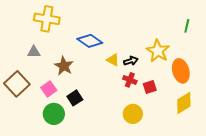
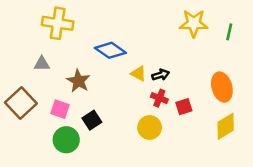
yellow star: (158, 51) -> (194, 23), moved, turned -30
pink square: (49, 89) -> (60, 109), turned -35
yellow circle: (133, 114) -> (150, 128), moved

